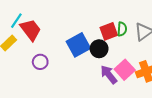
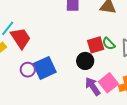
green semicircle: (122, 29) -> (109, 44), turned 128
blue square: (78, 45) -> (45, 68), moved

